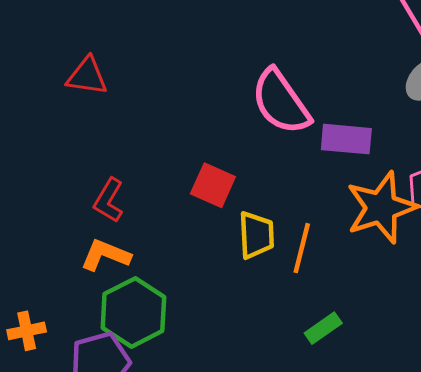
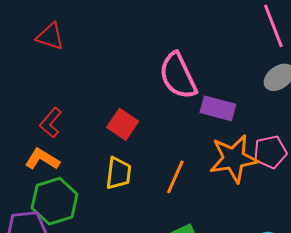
yellow trapezoid: (256, 235) -> (118, 173), moved

